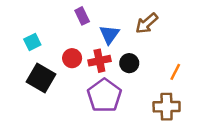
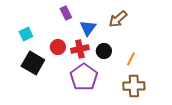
orange line: (175, 72) -> (131, 59), moved

